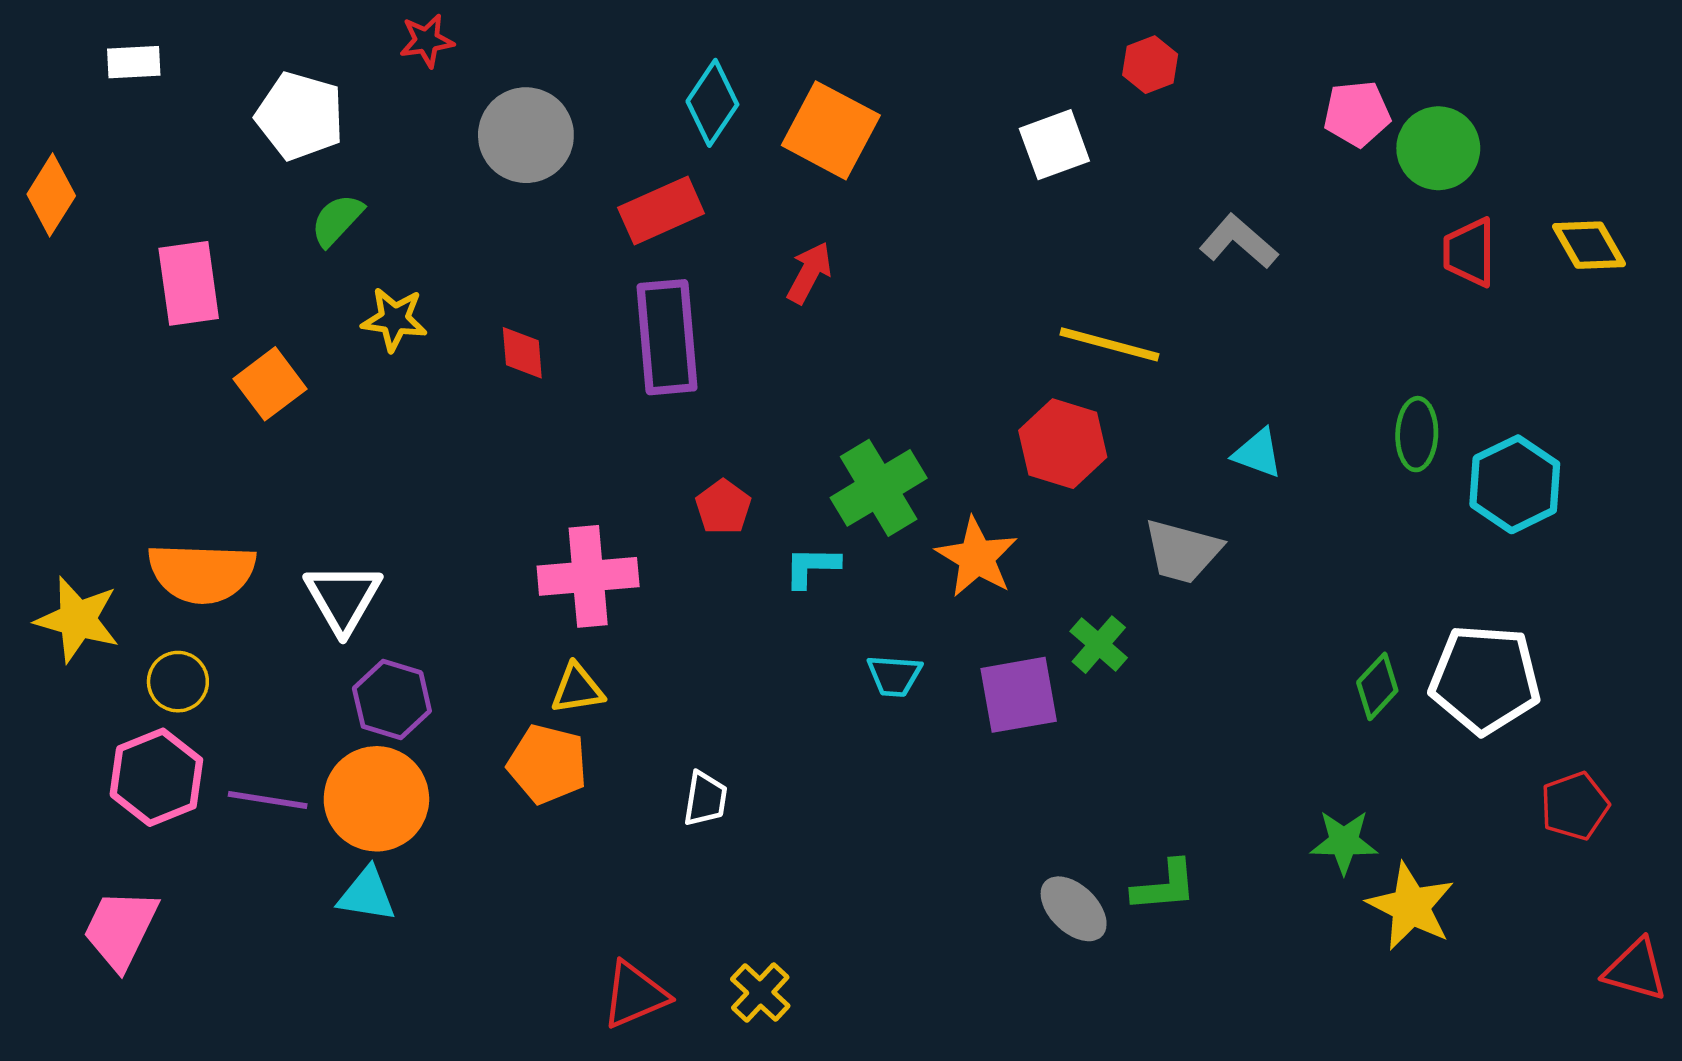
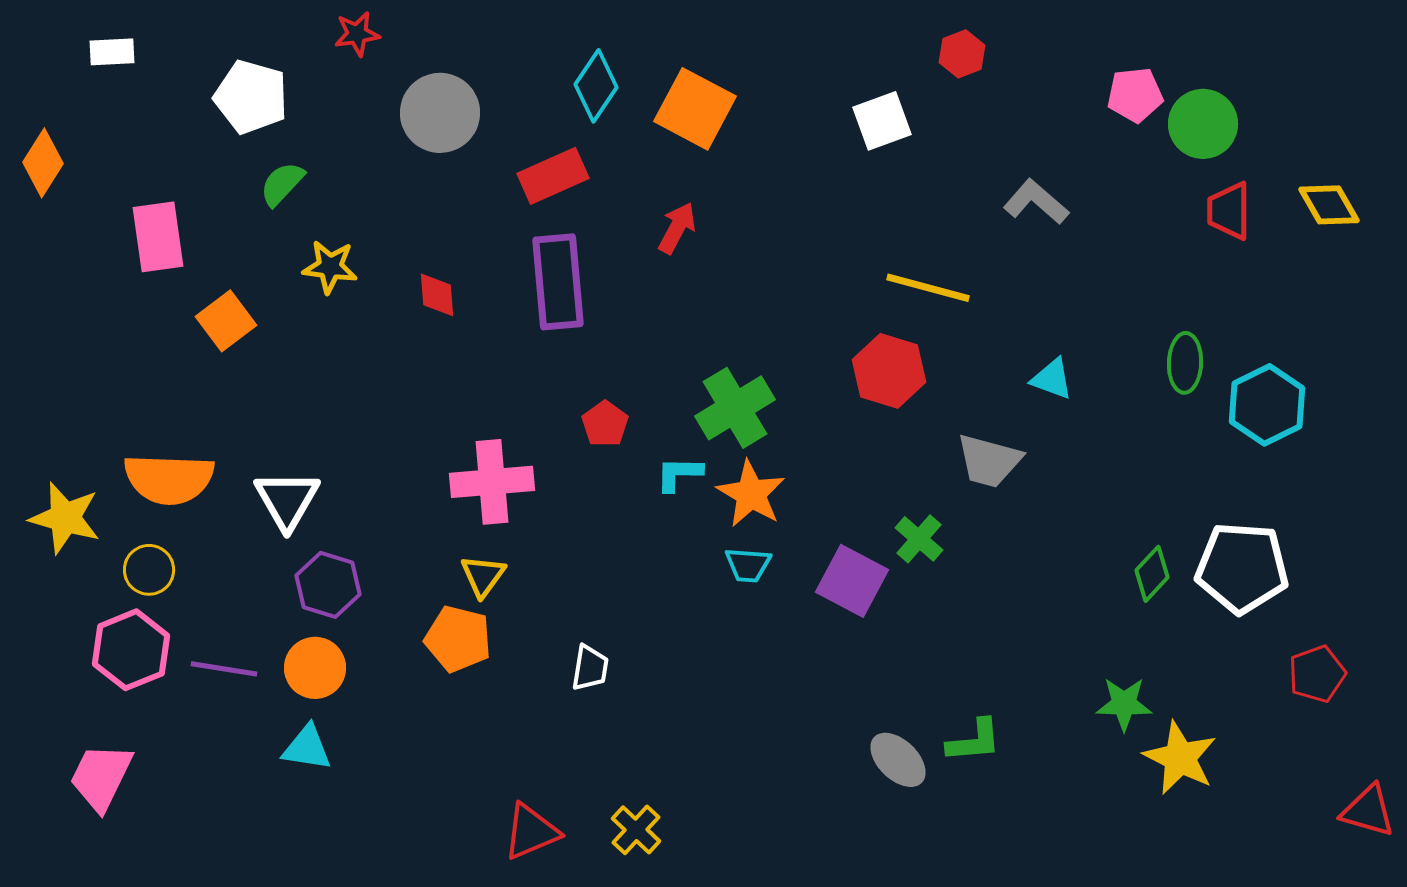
orange star: (977, 557) -> (751, 494), moved
yellow triangle: (577, 689) -> (483, 576), turned -45
purple square: (1019, 695) -> (852, 581), turned 38
orange circle: (376, 799) -> (315, 668), size x0.7

